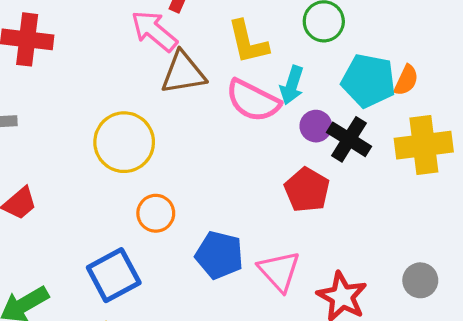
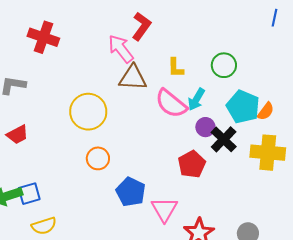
yellow L-shape: (248, 42) -> (176, 68), size x0.7
blue square: (114, 275) -> (29, 194), moved, size x0.7

